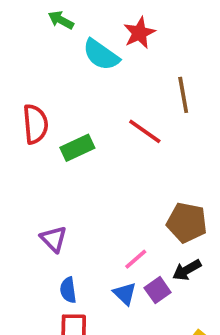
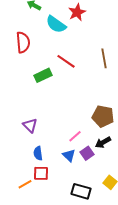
brown line: (183, 95) -> (104, 58), moved
red semicircle: (35, 124) -> (23, 42), moved
red line: (145, 131) -> (66, 61), moved

